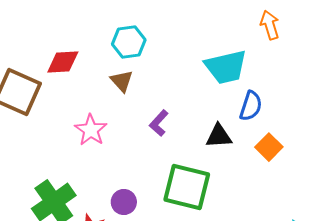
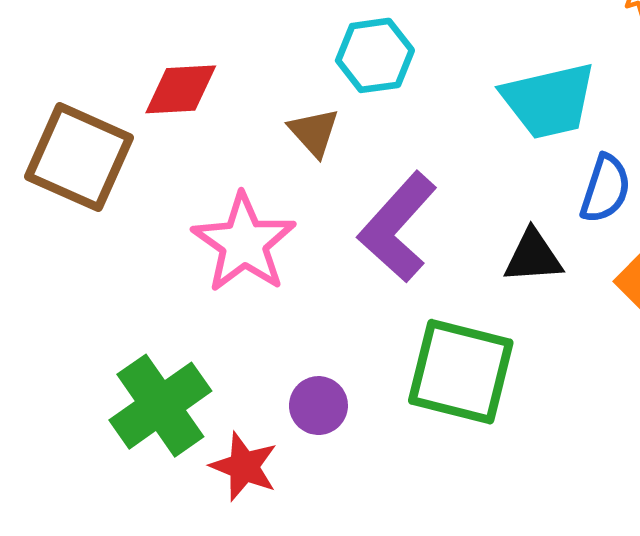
cyan hexagon: (129, 42) -> (375, 55), moved
purple L-shape: (159, 123) -> (398, 227), size x1.8
pink star: (91, 130) -> (244, 243), size x1.4

